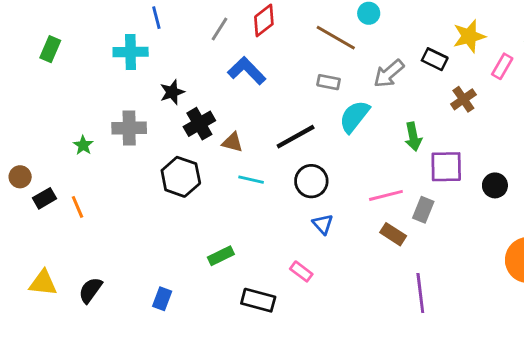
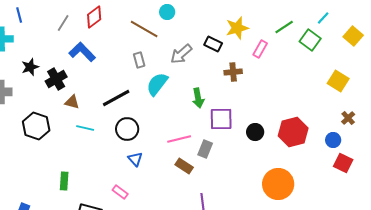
gray rectangle: (329, 82) -> (139, 60), turned 63
brown cross: (463, 99) -> (233, 72), turned 30
black cross: (199, 124) -> (56, 79), moved
green rectangle: (221, 256) -> (64, 181), turned -60

